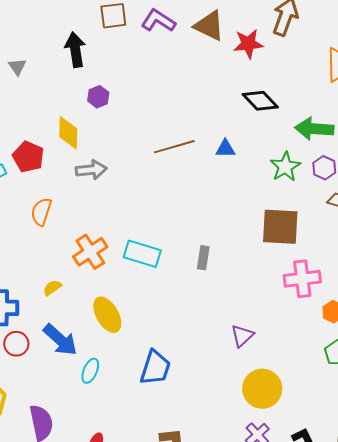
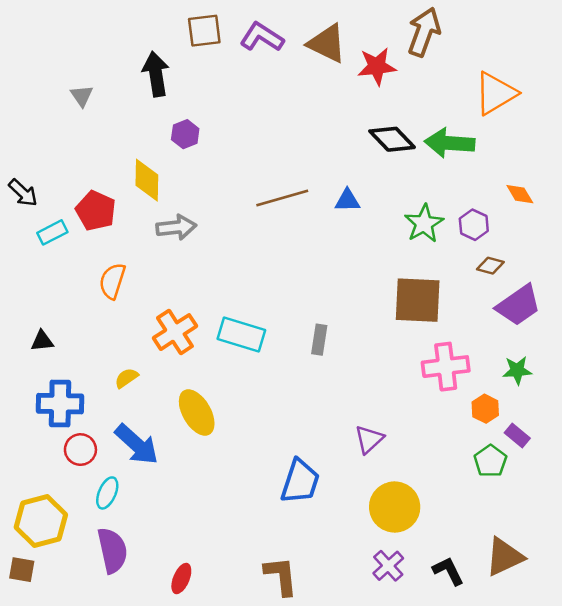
green arrow: (314, 129) -> (450, 143), moved
blue trapezoid: (155, 368) -> (300, 481), moved
cyan ellipse: (90, 371) -> (107, 493), moved

